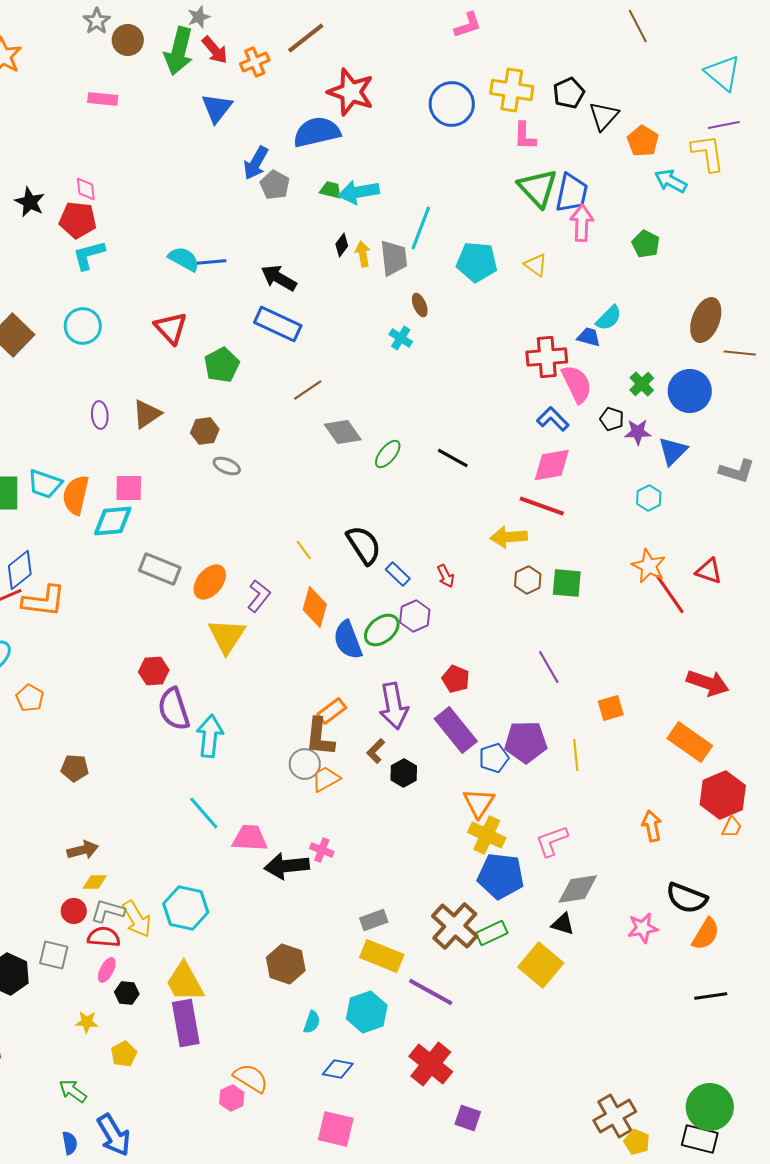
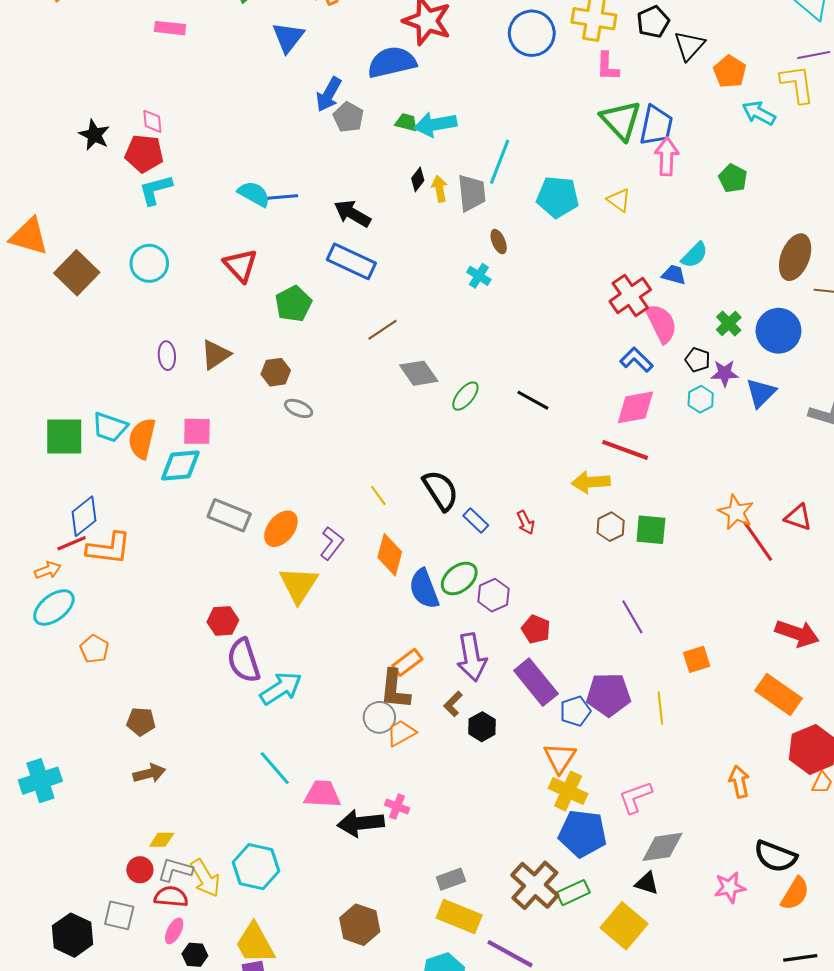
red cross: (547, 357) -> (630, 295), turned -30
cyan hexagon: (649, 498) -> (701, 399), moved
purple hexagon: (415, 616) -> (493, 595), moved
cyan arrow: (210, 736) -> (281, 688), turned 51
brown arrow: (83, 850) -> (149, 773), moved

